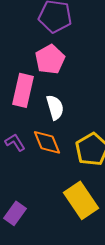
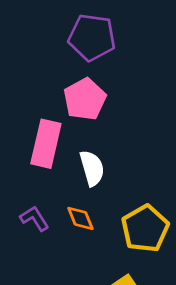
orange diamond: (47, 142) -> (80, 218), size x0.7

